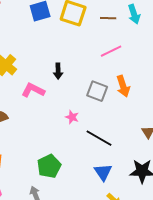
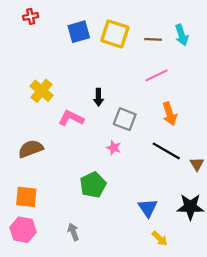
gray square: (97, 91) -> (125, 119), moved
black line: (99, 138) -> (166, 151), moved
green pentagon: (49, 166) -> (93, 185), moved

